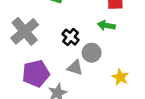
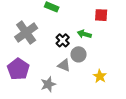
green arrow: (106, 25) -> (84, 34), moved
purple pentagon: (36, 73) -> (18, 69), moved, turned -30

